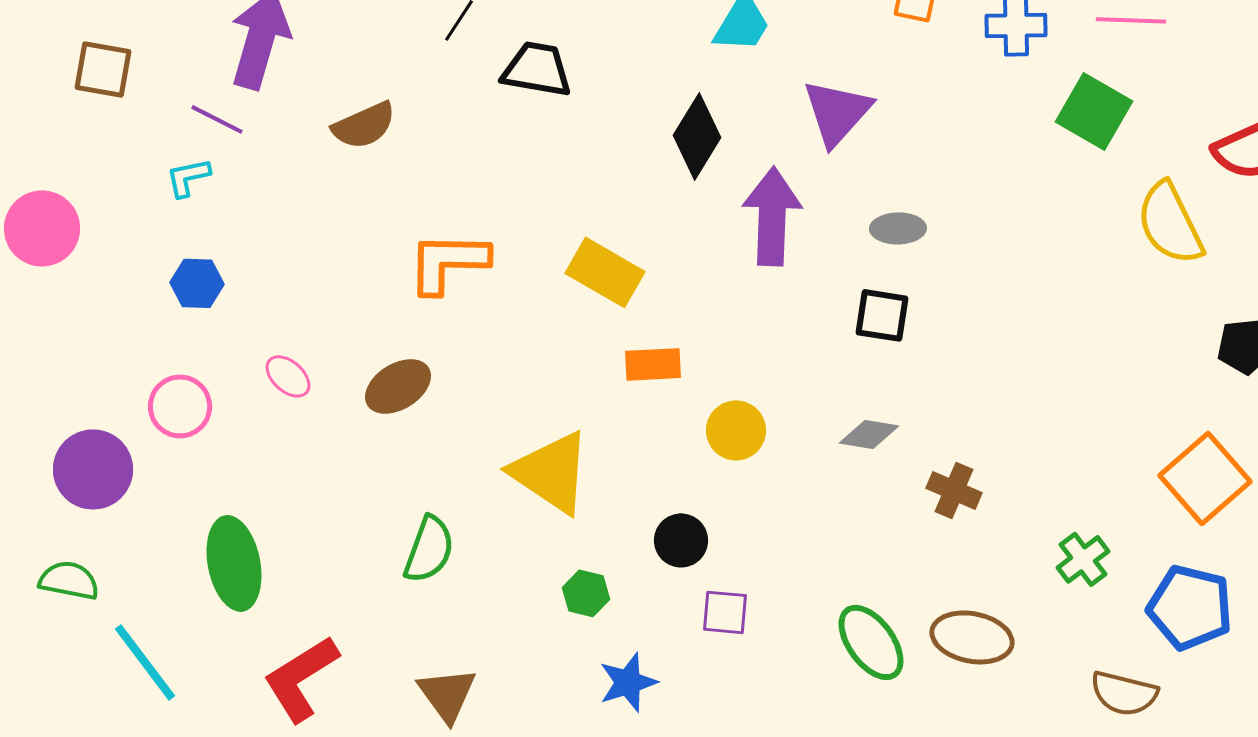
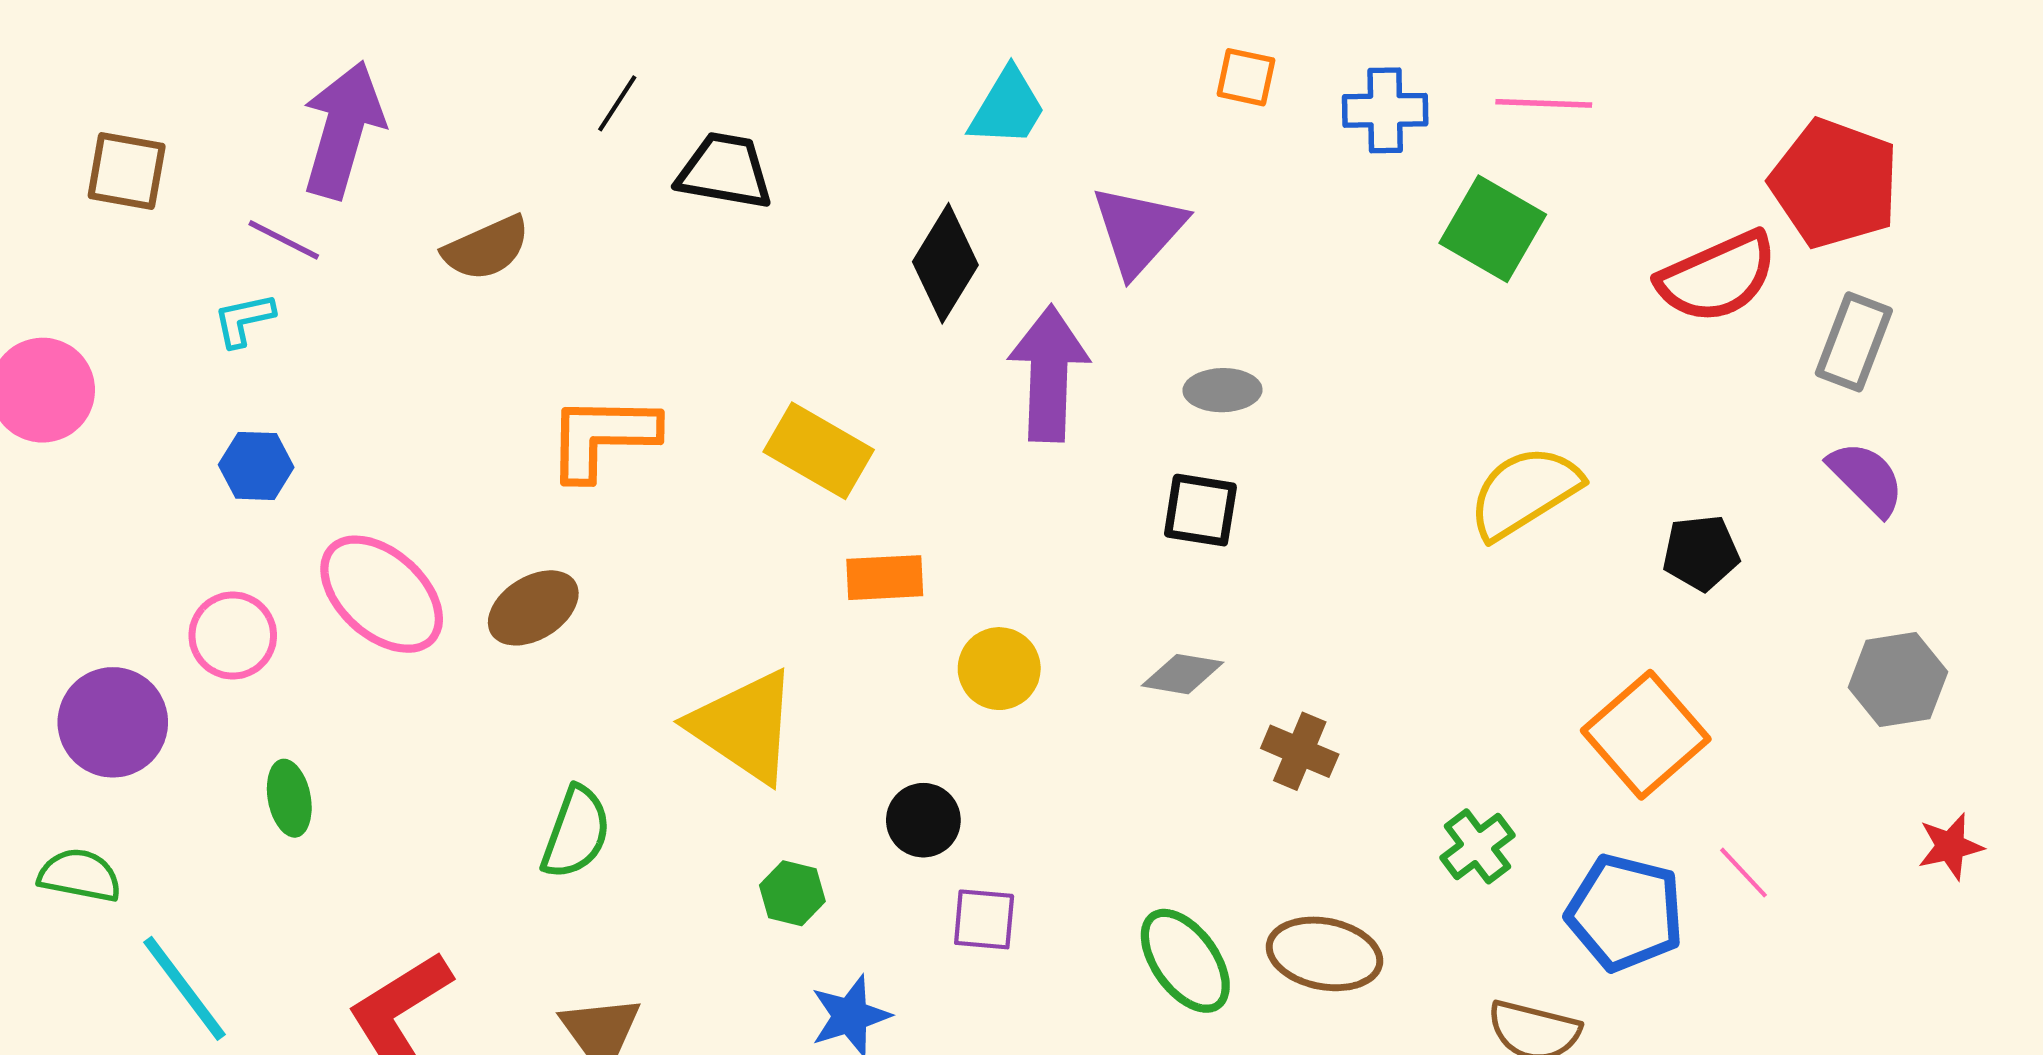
yellow semicircle: (1170, 223) -> (1524, 492), moved, turned 84
pink ellipse: (288, 376) -> (382, 594), size x2.0
green ellipse: (234, 563) -> (289, 798), moved, size x0.6

